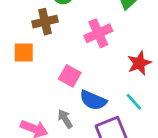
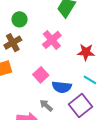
red star: (139, 63) -> (86, 52), turned -30
pink square: (70, 76) -> (41, 75), turned 35

